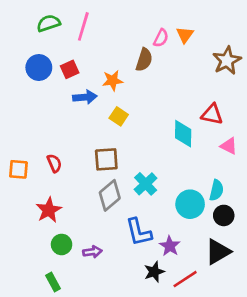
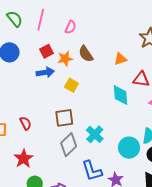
green semicircle: (49, 23) -> (15, 19), turned 72
orange triangle: (185, 35) -> (120, 59), moved, turned 40
pink semicircle: (161, 38) -> (70, 27), moved
brown semicircle: (144, 60) -> (86, 54), moved, turned 132
red square: (70, 69) -> (46, 51), moved

